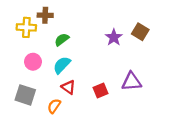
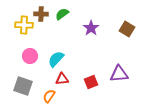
purple star: (114, 37) -> (91, 28), moved
green semicircle: (62, 40) -> (62, 14), moved
red triangle: (68, 87) -> (62, 79), turned -40

